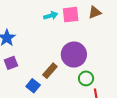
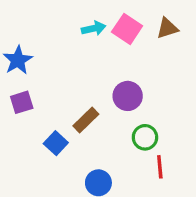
pink square: (71, 15) -> (127, 29), turned 36
purple circle: (74, 55) -> (128, 96), size x0.7

